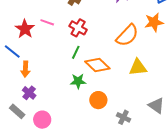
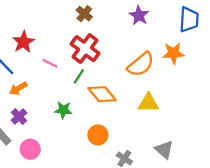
pink line: (47, 22) -> (50, 63), moved
red cross: (78, 28) -> (85, 49), size x1.4
orange arrow: (25, 69) -> (18, 88), turned 49
green star: (78, 81) -> (63, 110), moved

